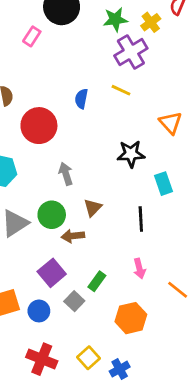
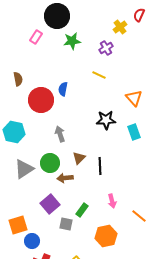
green star: (115, 19) -> (72, 41), moved
purple cross: (131, 52) -> (106, 48), size x0.6
blue semicircle: (81, 99) -> (63, 89), moved
cyan rectangle: (163, 184) -> (134, 132), moved
black line: (141, 219) -> (100, 166), moved
gray square: (74, 301) -> (66, 224), turned -32
blue circle: (39, 311) -> (32, 241), moved

